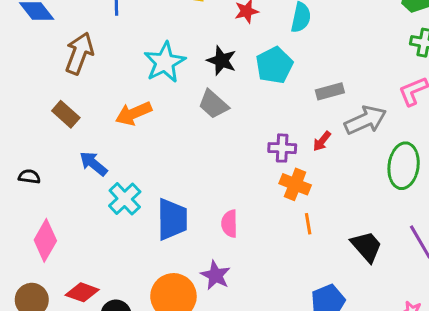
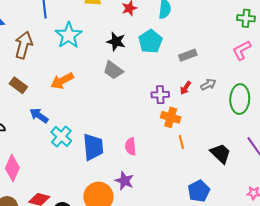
cyan star: (165, 62) -> (69, 35), moved
gray arrow: (365, 120) -> (208, 84), moved, size x0.6

